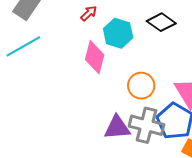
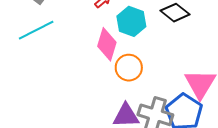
orange circle: (141, 86) -> (129, 68), moved

